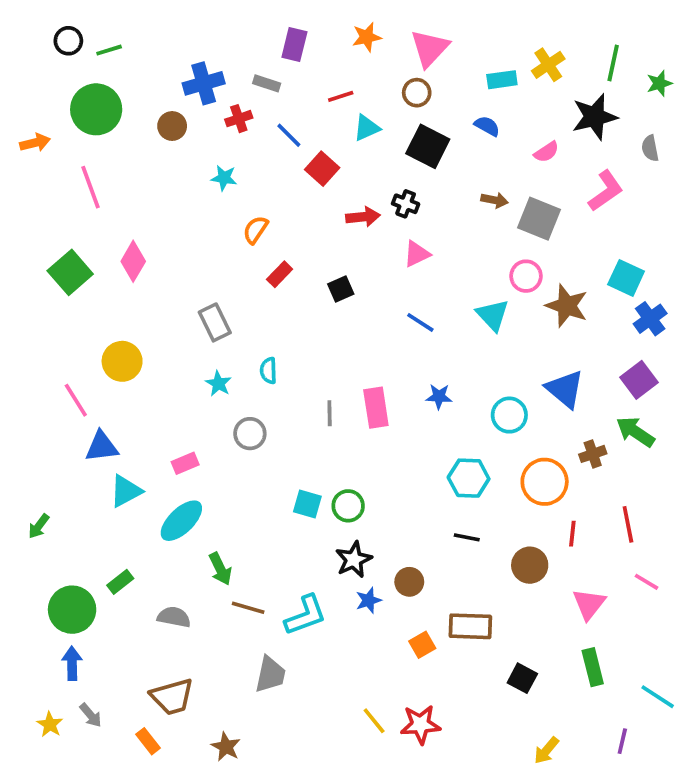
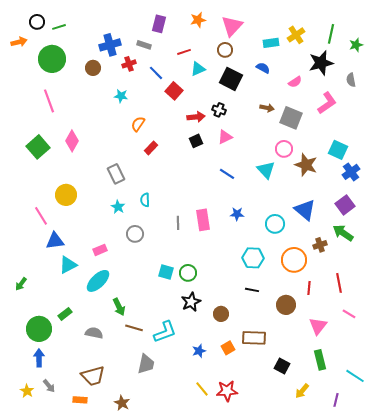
orange arrow: (35, 143) -> (19, 42), moved
black square: (341, 289) -> (196, 141), moved
blue star: (369, 600) -> (199, 351), moved
orange rectangle: (148, 741) -> (80, 400), turned -48
yellow arrow: (546, 750) -> (302, 391), moved

